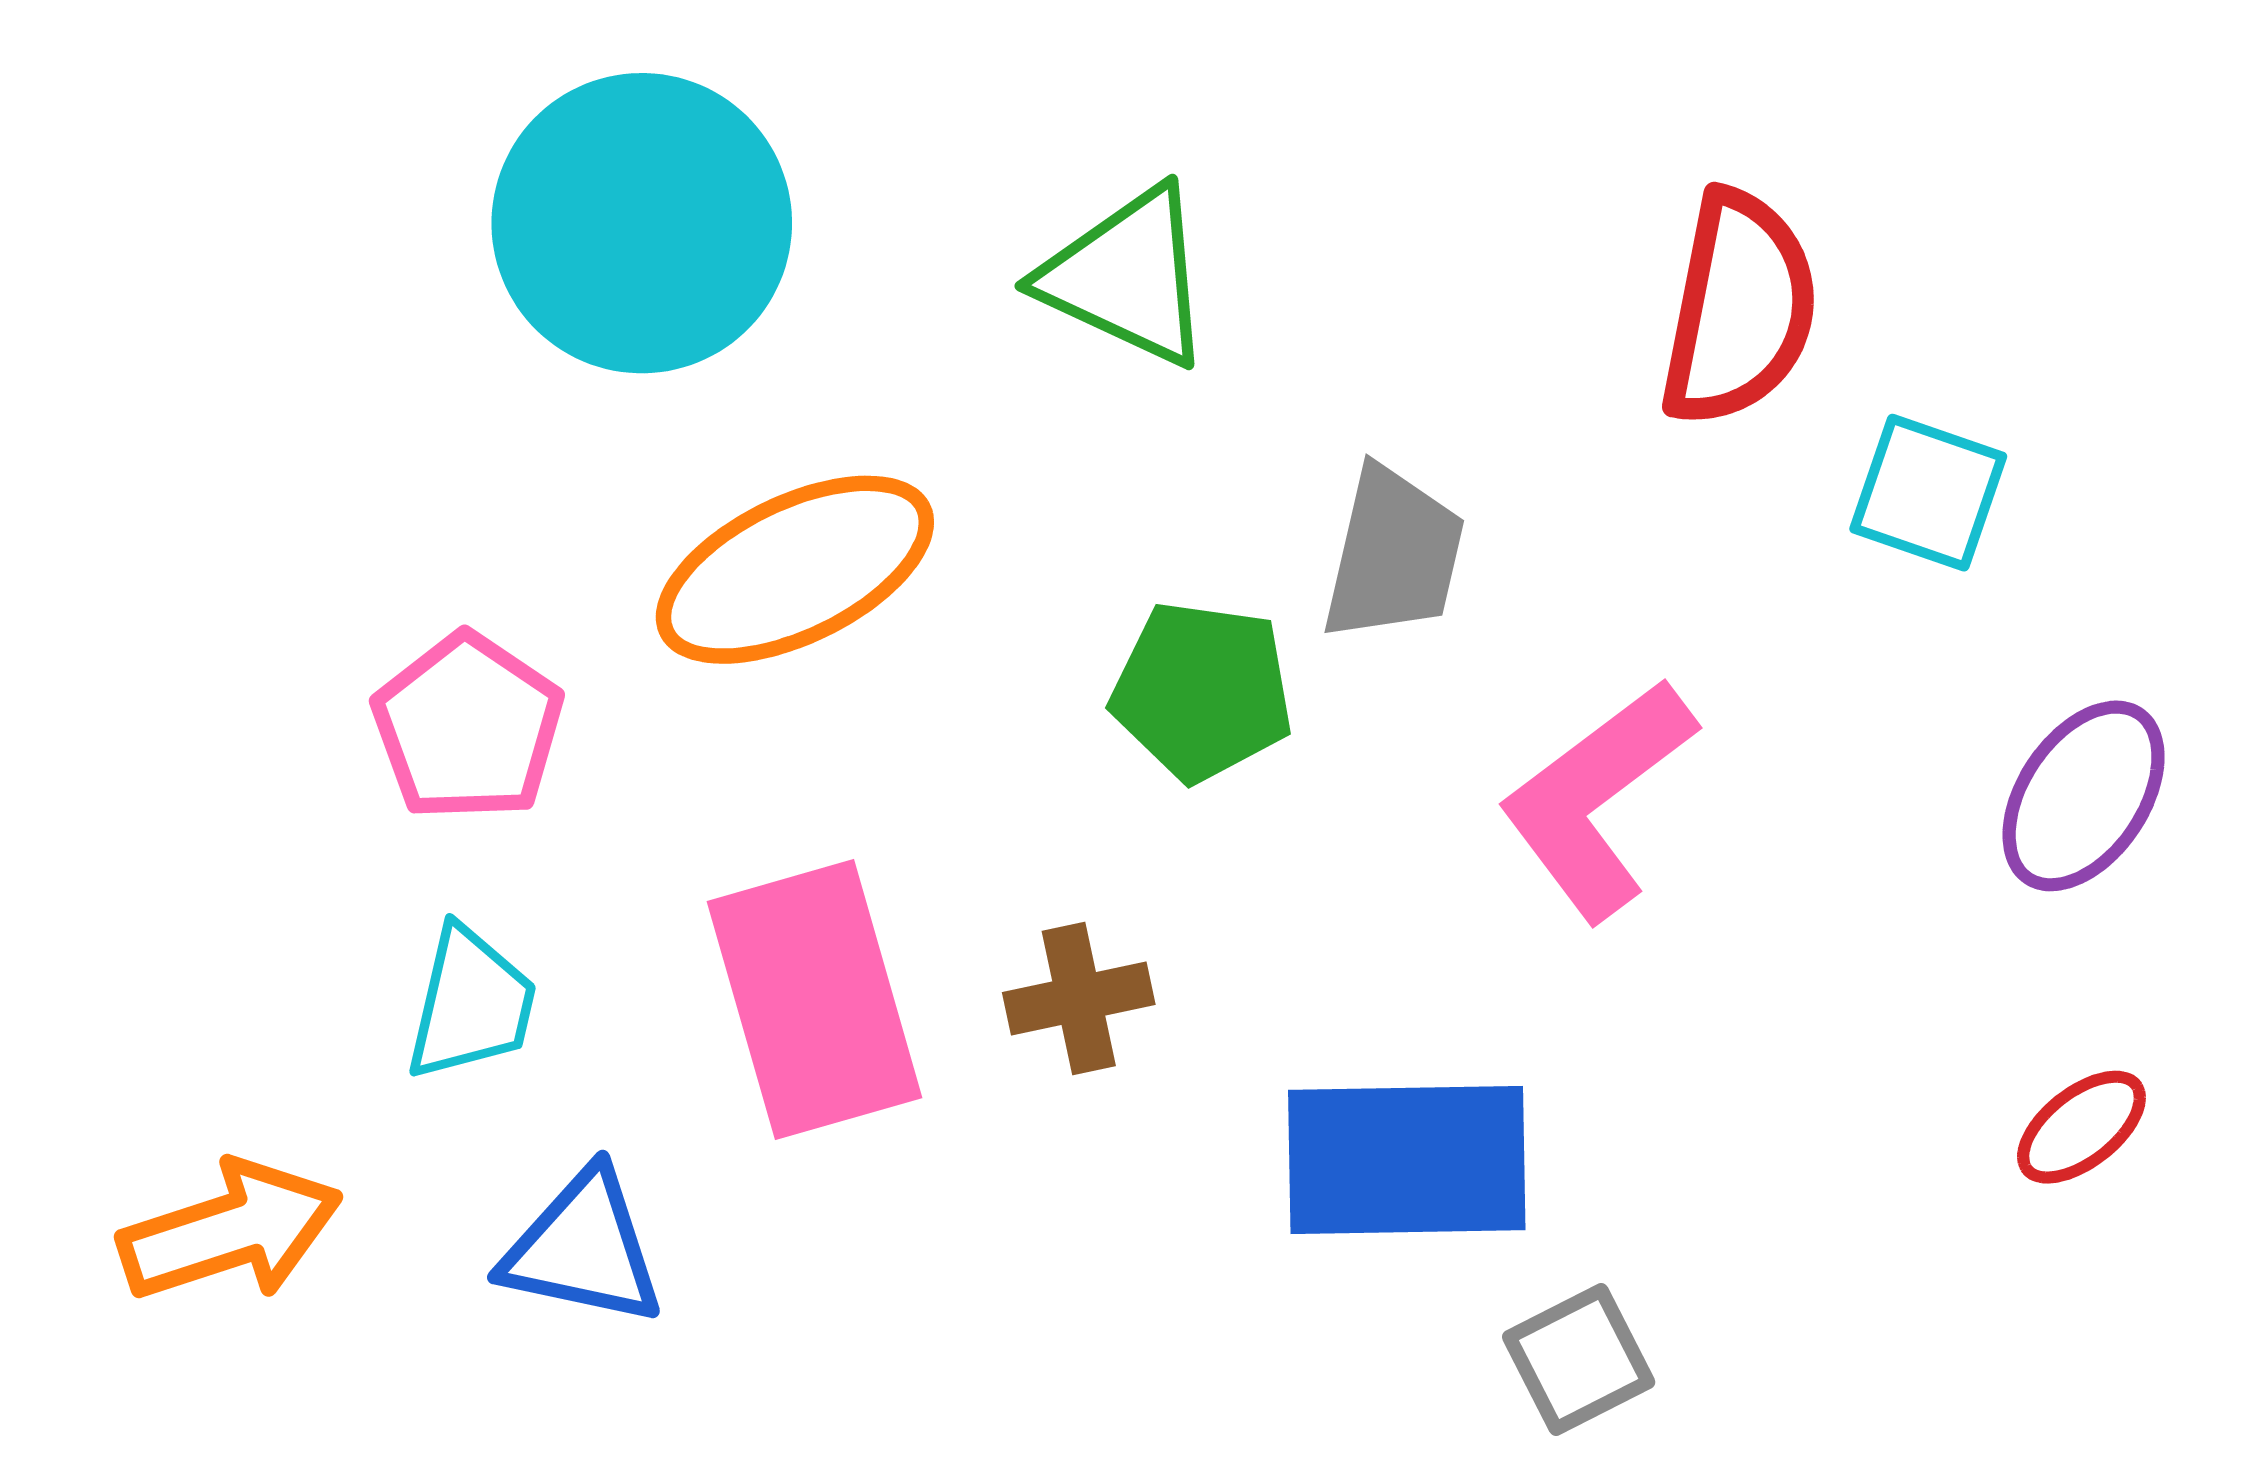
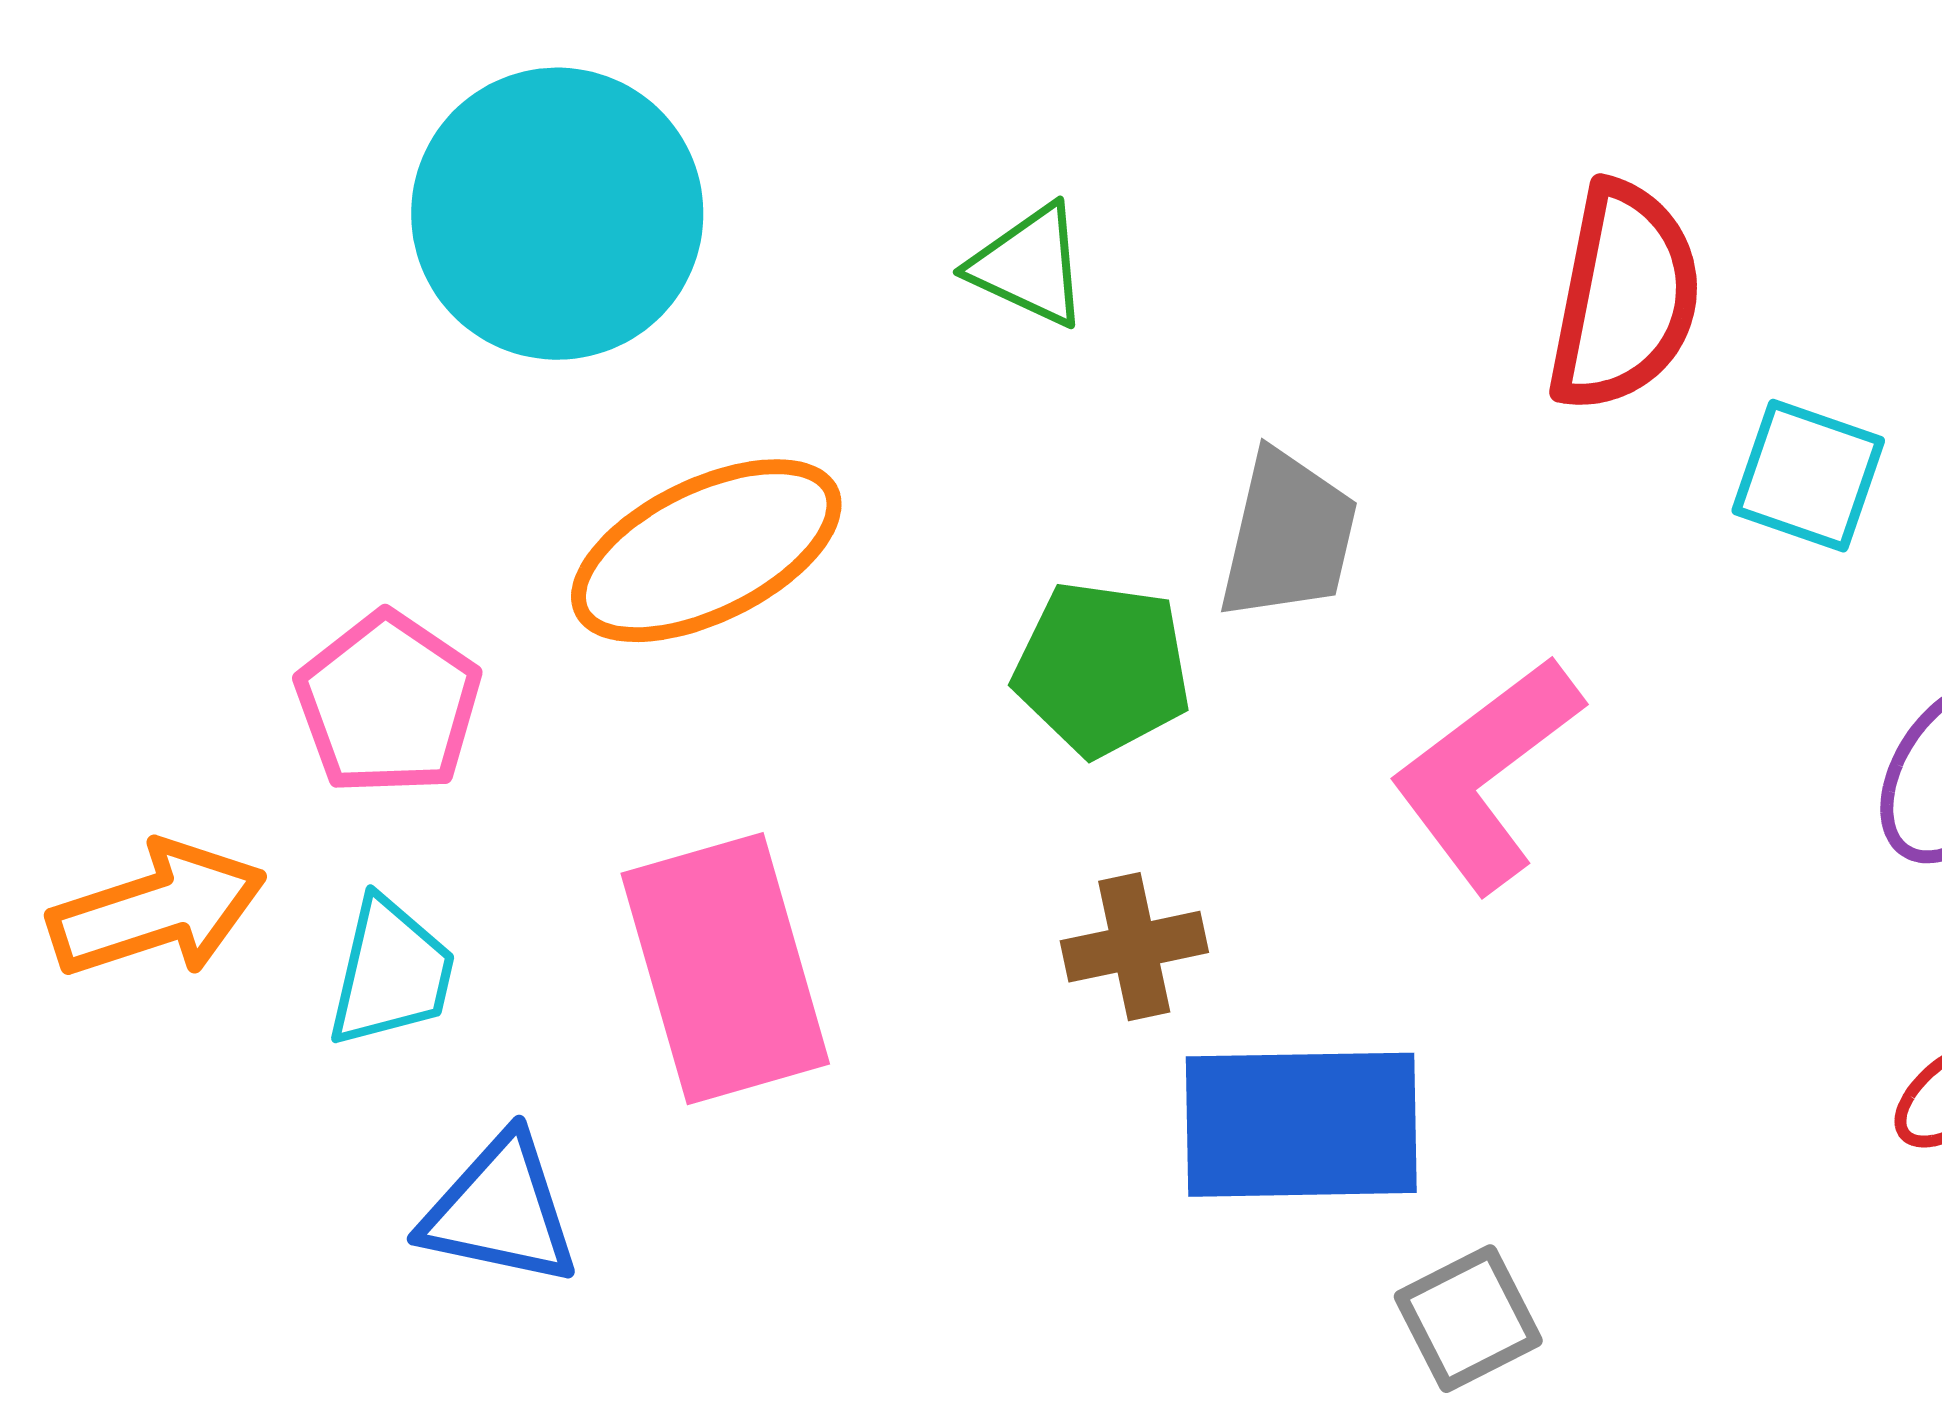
green triangle: (1127, 277) -> (1029, 266), size x0.7
brown cross: (1079, 999) -> (1134, 947), moved
orange arrow: (230, 1231) -> (157, 910), moved

